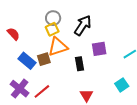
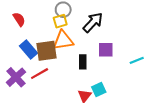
brown square: (44, 59) -> (46, 51), size x1.5
cyan square: (122, 85) -> (99, 89), moved
red line: (42, 91) -> (40, 74), moved

